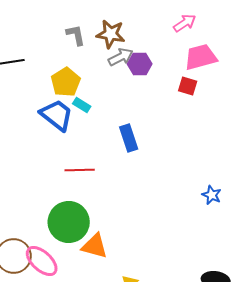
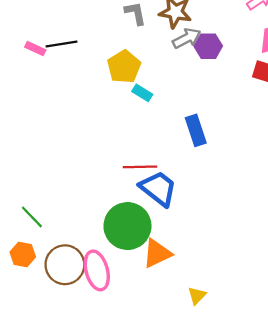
blue trapezoid: (57, 115) -> (158, 188), moved
orange triangle: (95, 246) -> (157, 253), turned -40
pink ellipse: (42, 261) -> (97, 270), turned 32

